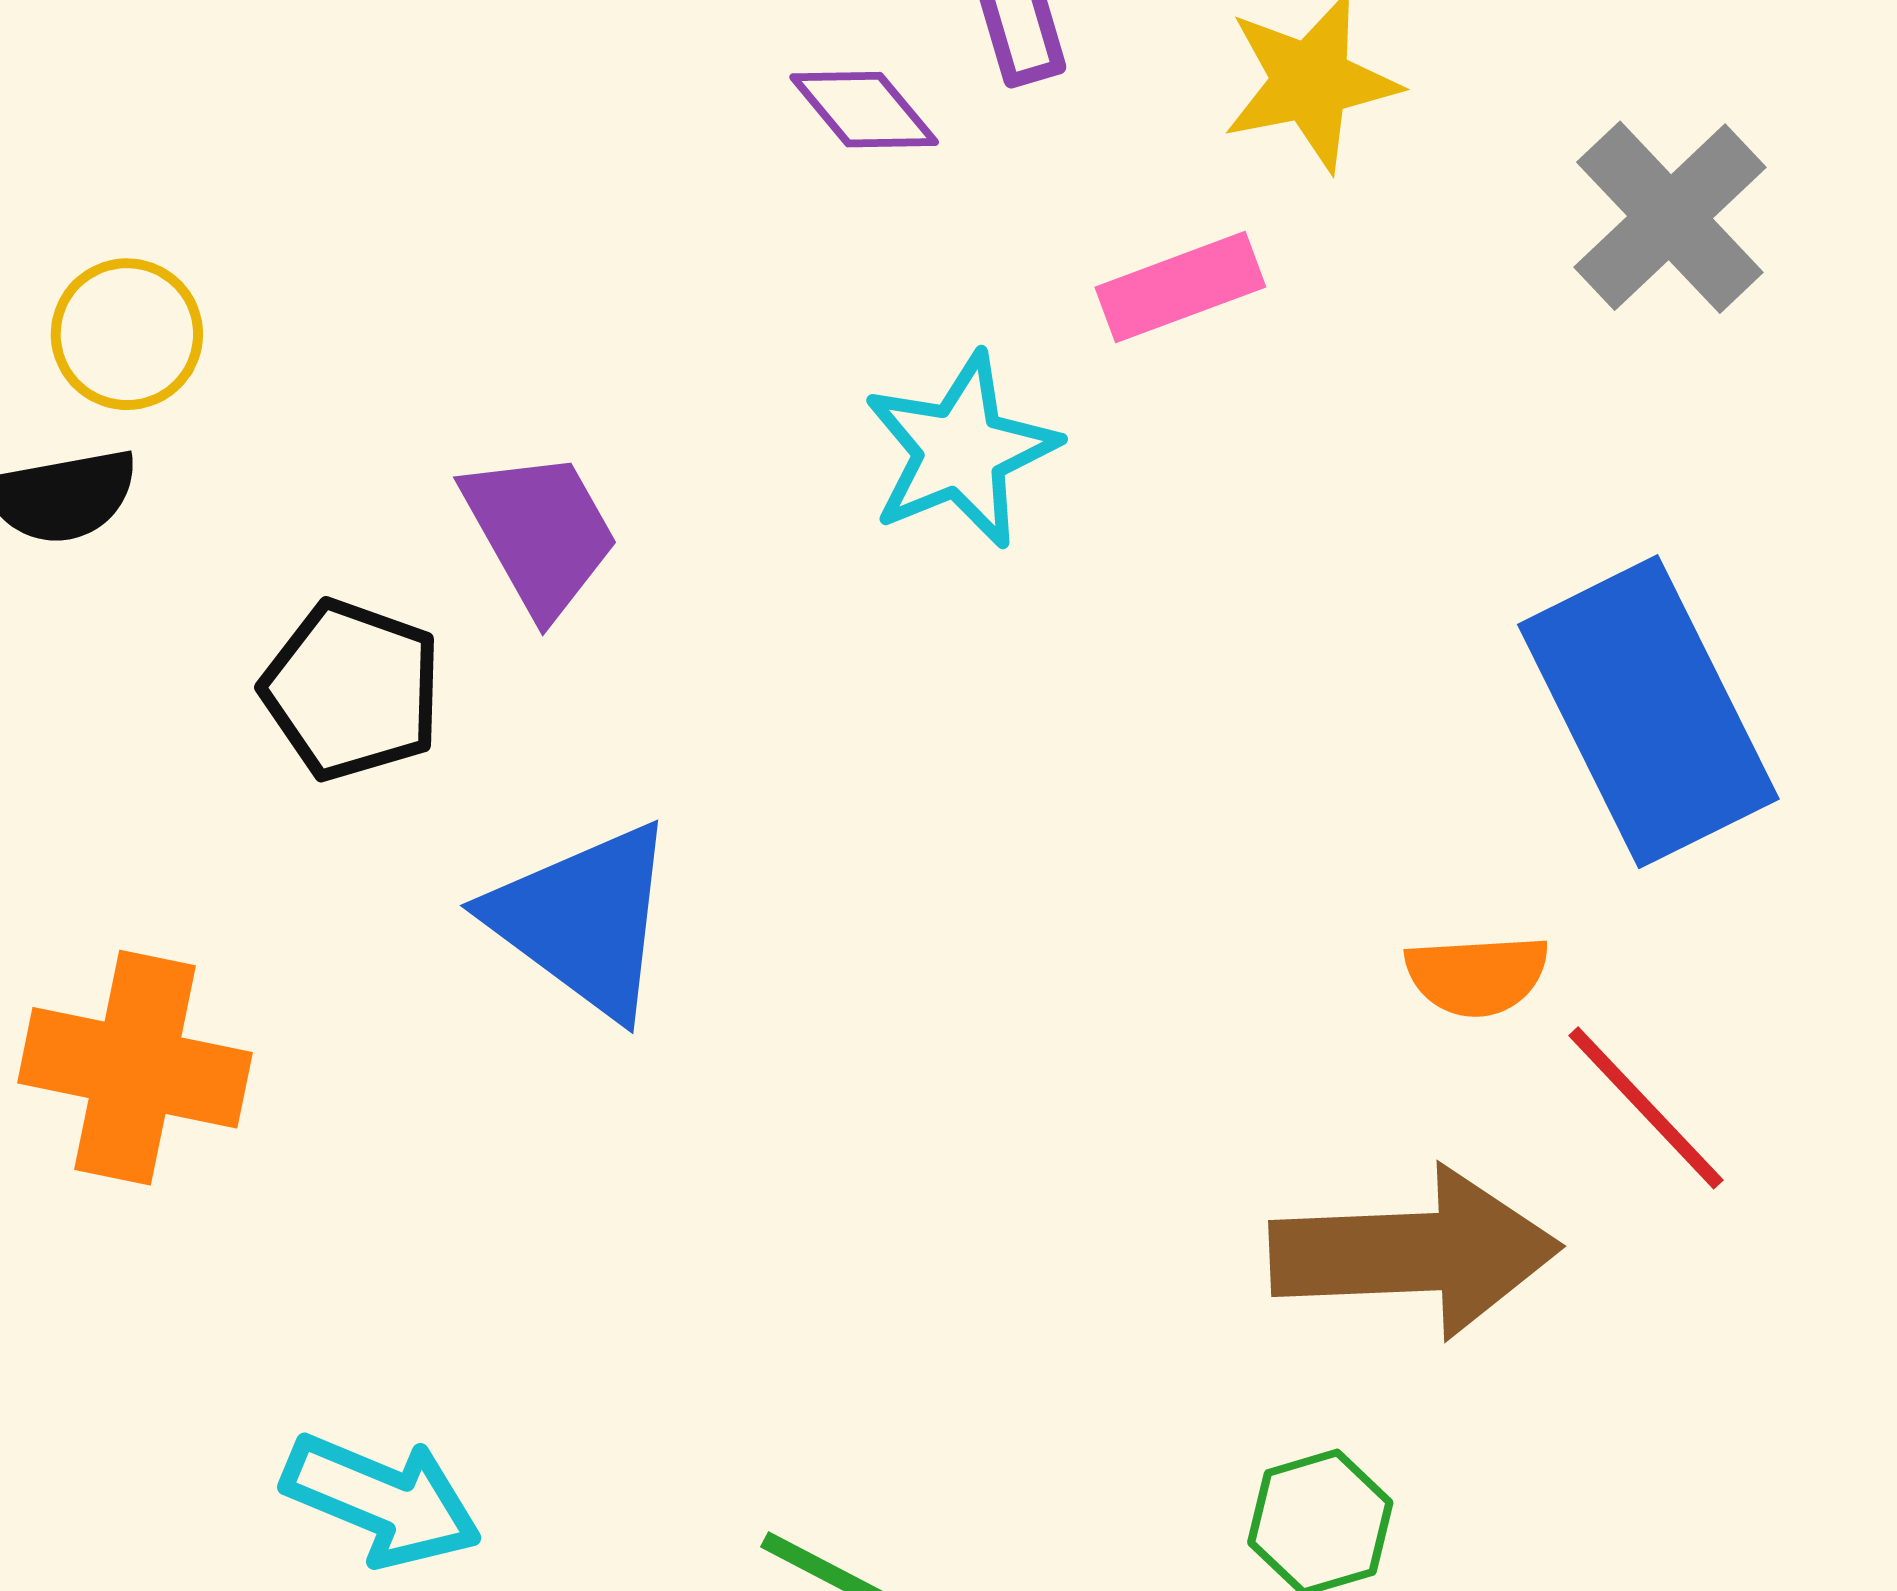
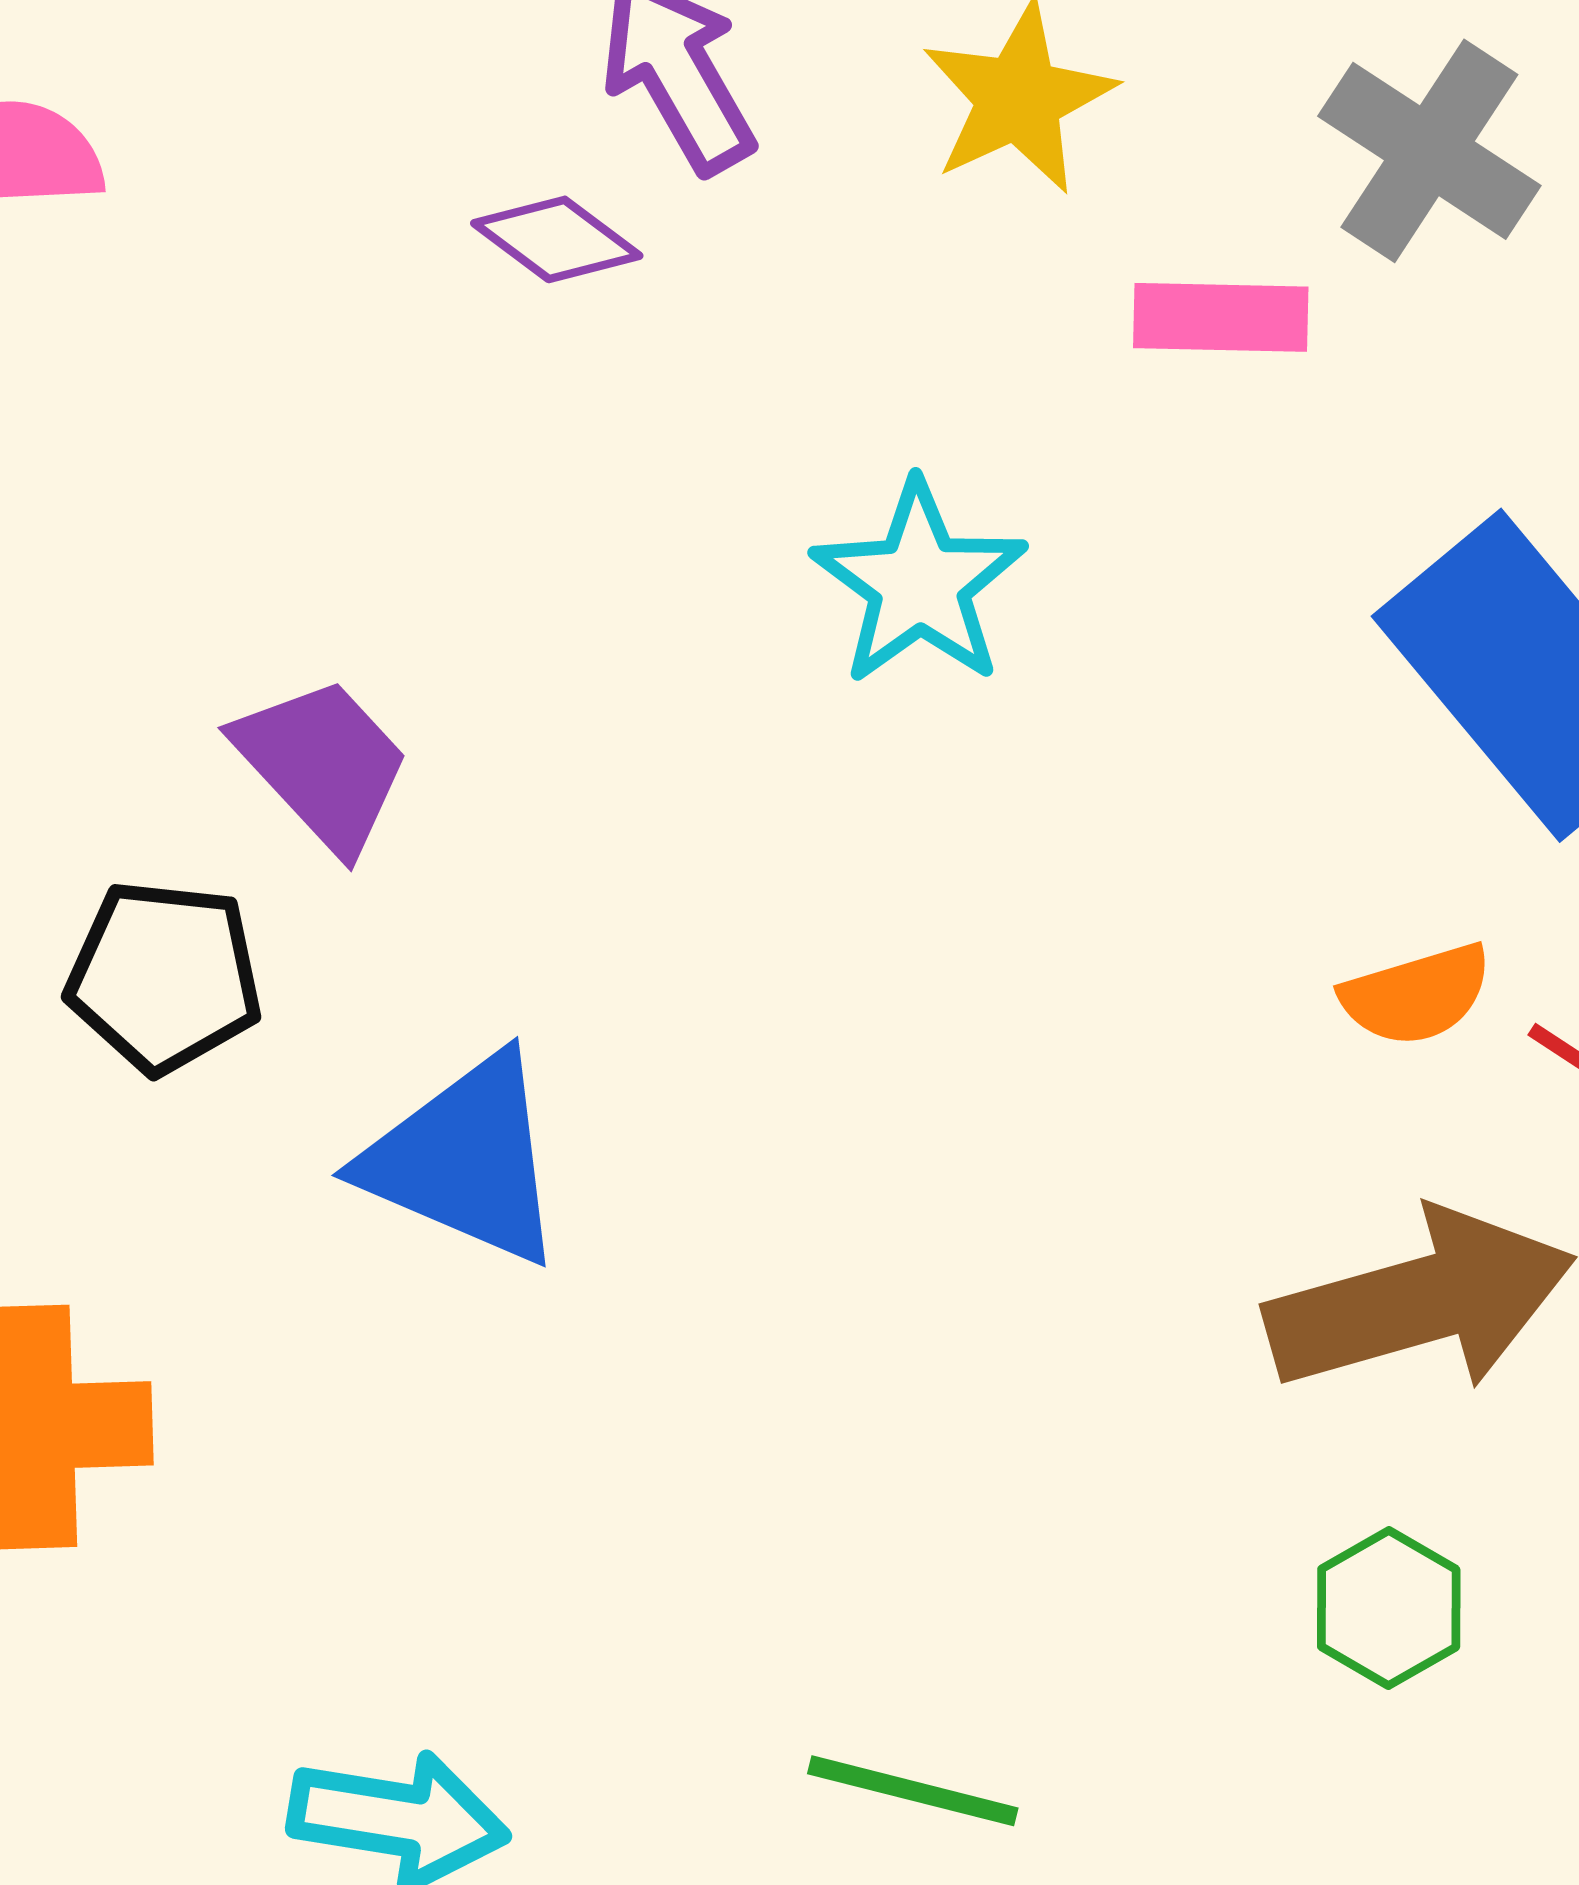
pink rectangle: (1180, 287) -> (1221, 317), moved, turned 35
cyan star: (961, 450) -> (919, 583), moved

